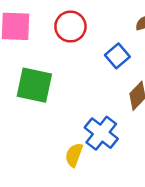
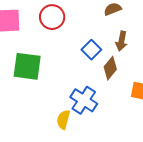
blue square: (117, 56) -> (91, 50), moved

